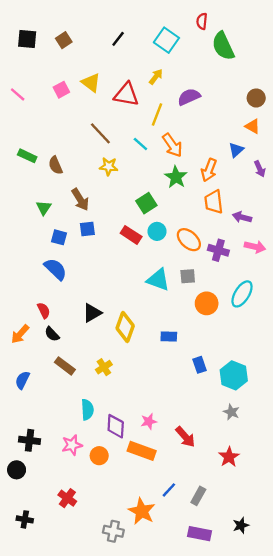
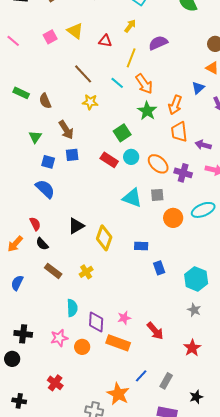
red triangle: (126, 94) -> (105, 41), size x0.6
cyan ellipse: (242, 294) -> (203, 210), turned 35
blue rectangle: (200, 365) -> (159, 268), moved
black star: (241, 525) -> (196, 397), moved

